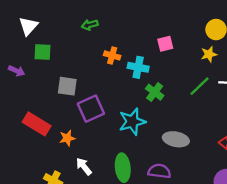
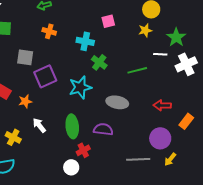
orange cross: (112, 55) -> (49, 31), moved
green line: (199, 86) -> (137, 70), moved, turned 30

